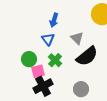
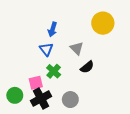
black semicircle: (87, 56) -> (87, 67), size x0.6
green circle: (29, 59) -> (15, 95), moved
gray circle: (81, 89) -> (70, 100), moved

